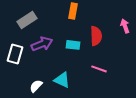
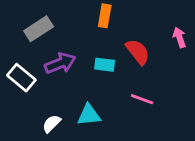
red semicircle: (96, 36) -> (138, 52), turned -36
white rectangle: (15, 54) -> (21, 78), turned -66
cyan triangle: (62, 80) -> (89, 115), turned -30

